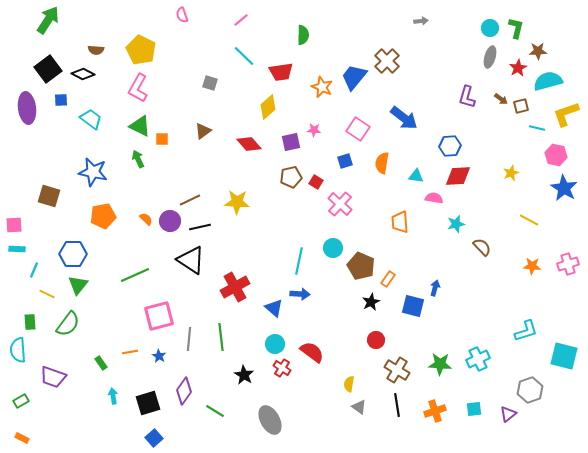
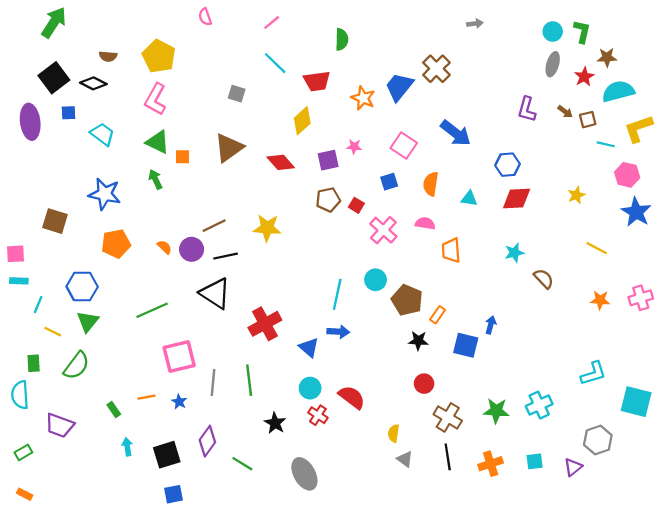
brown triangle: (203, 131) -> (229, 148), size x1.6
pink semicircle: (434, 198) -> (425, 223), moved
black star: (371, 302) -> (418, 341), turned 30
blue square: (154, 438) -> (174, 494), turned 30

